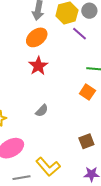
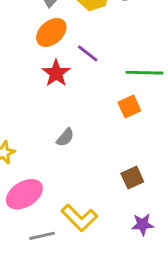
purple line: (79, 34) -> (88, 53), moved
orange square: (87, 92) -> (129, 107), turned 35

